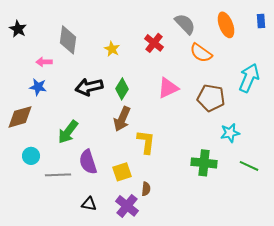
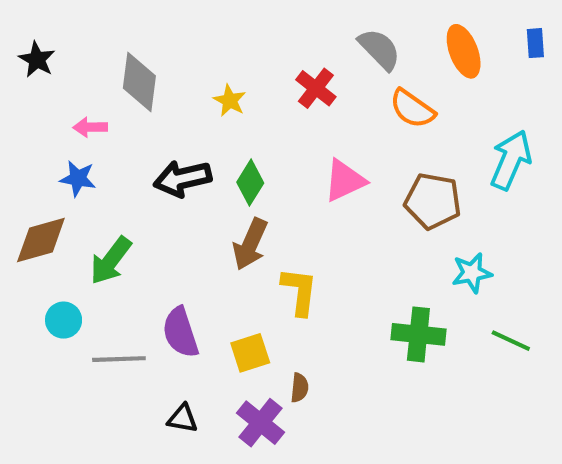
green arrow: (68, 132) -> (111, 261), moved

